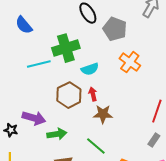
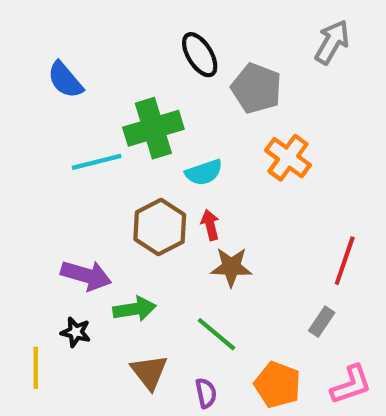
black star: (11, 130) -> (76, 332), moved
gray rectangle: (154, 140) -> (322, 322), moved

